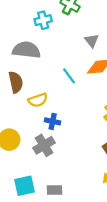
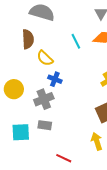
yellow semicircle: (38, 100) -> (45, 58), turned 54
gray rectangle: (55, 190) -> (45, 125), moved

